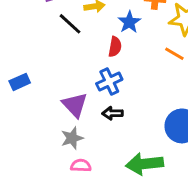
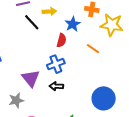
orange line: (174, 54) -> (93, 49), moved
gray star: (72, 138) -> (16, 100), moved

